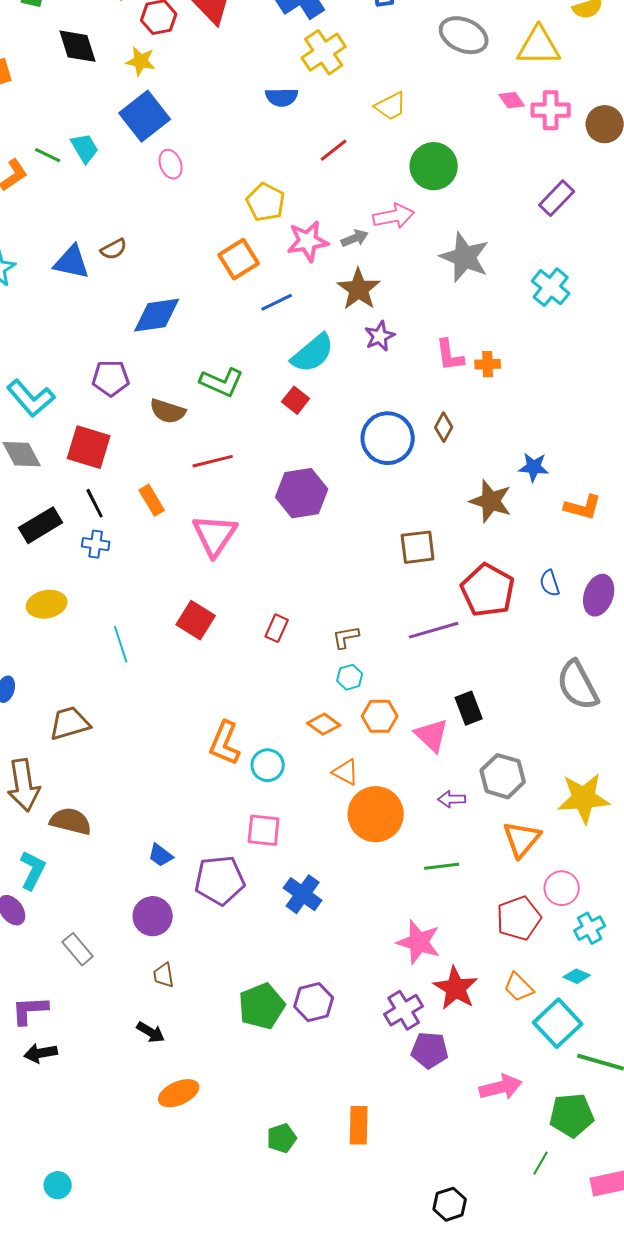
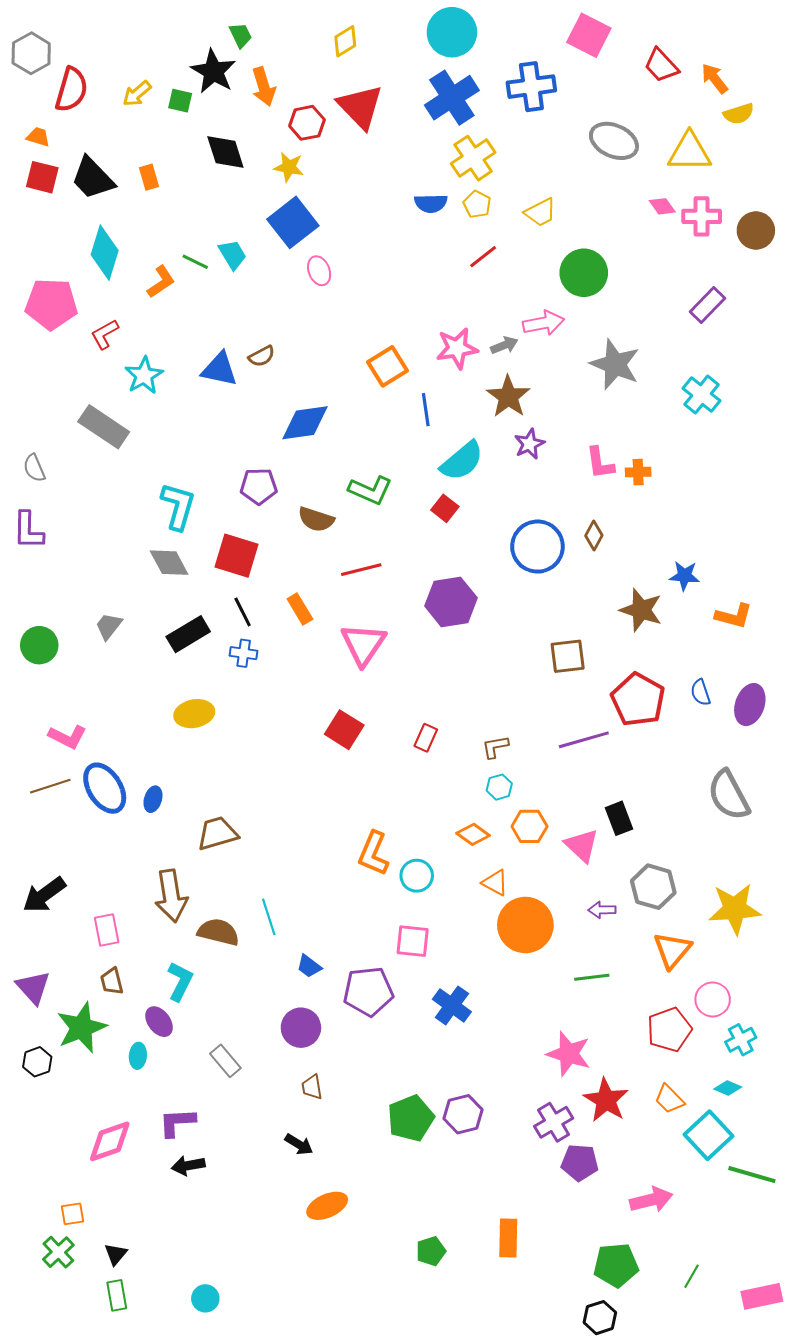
yellow pentagon: (266, 202) -> (477, 204), moved, size x0.7
blue line: (277, 302) -> (426, 410), turned -72
cyan L-shape: (31, 398) -> (178, 506), turned -123
cyan line: (121, 644) -> (269, 917), moved
green pentagon: (572, 1115) -> (616, 1265), moved

